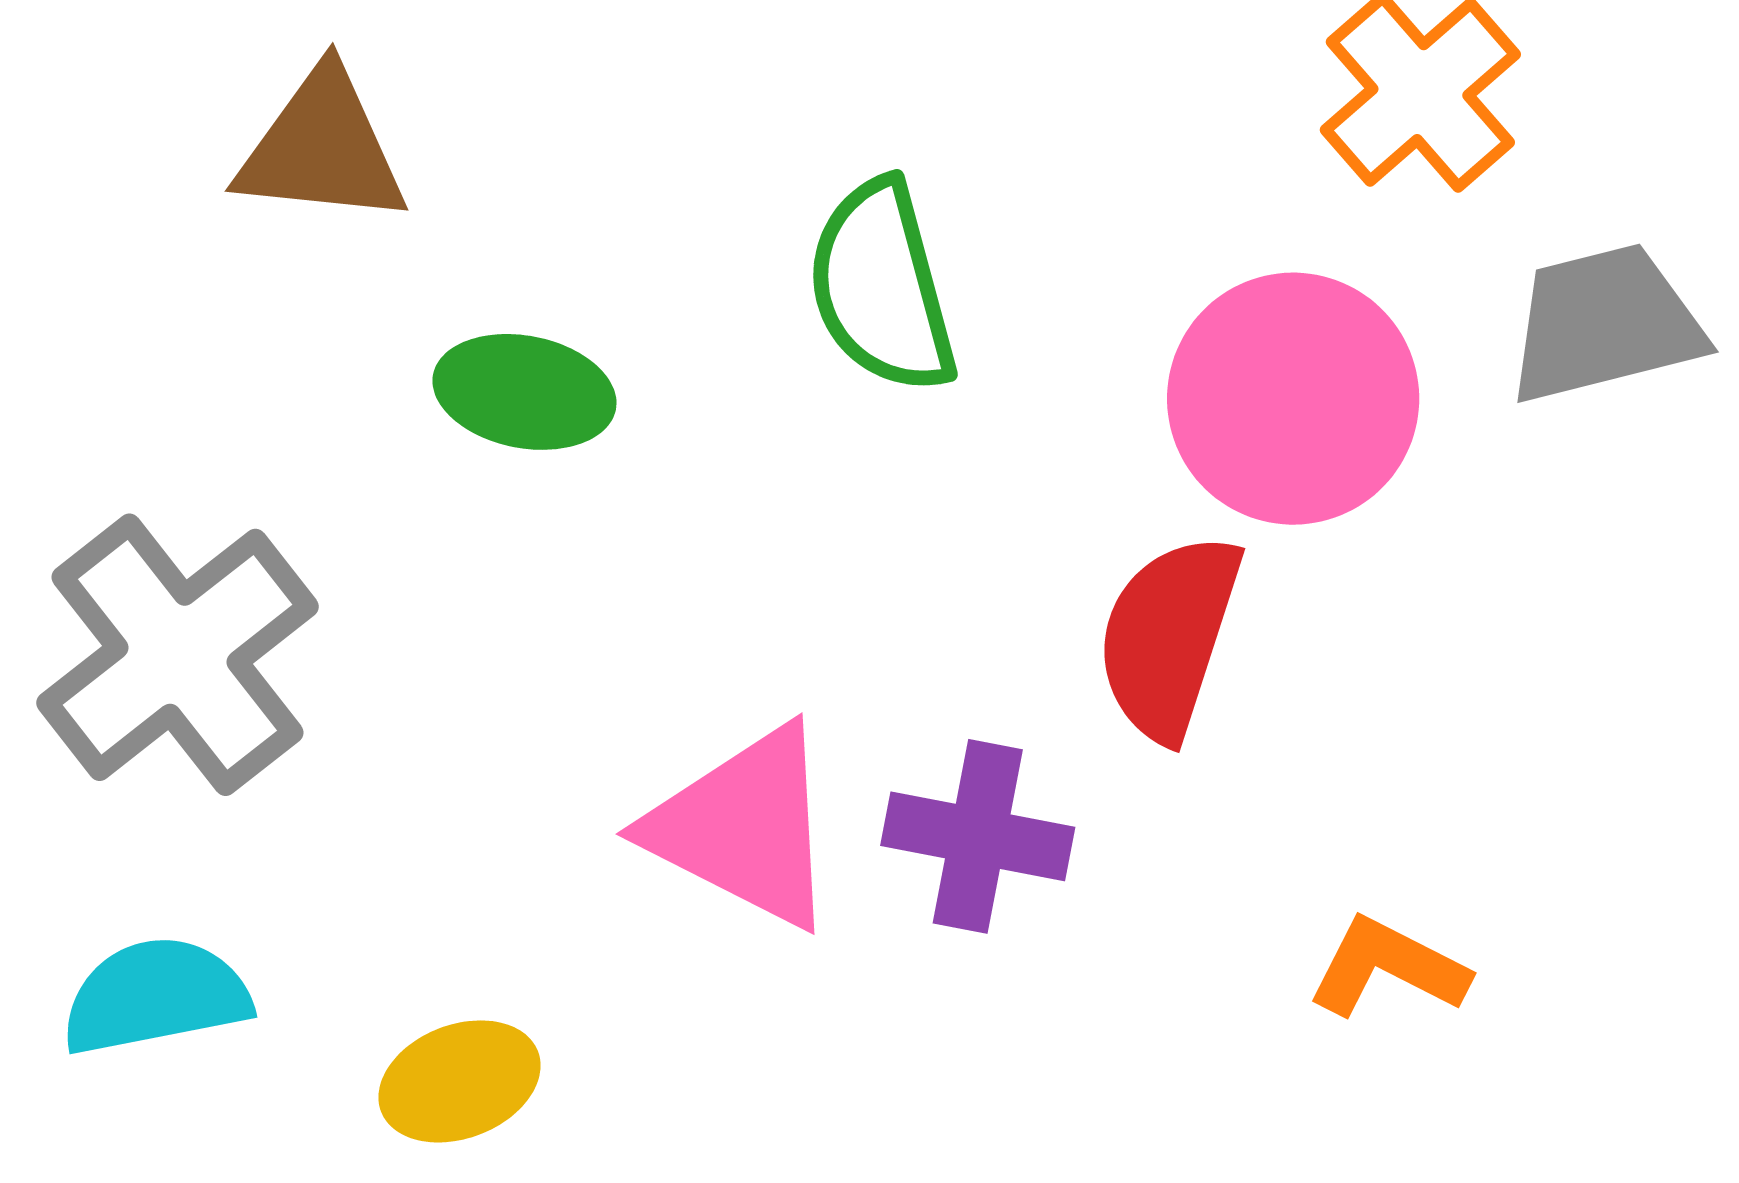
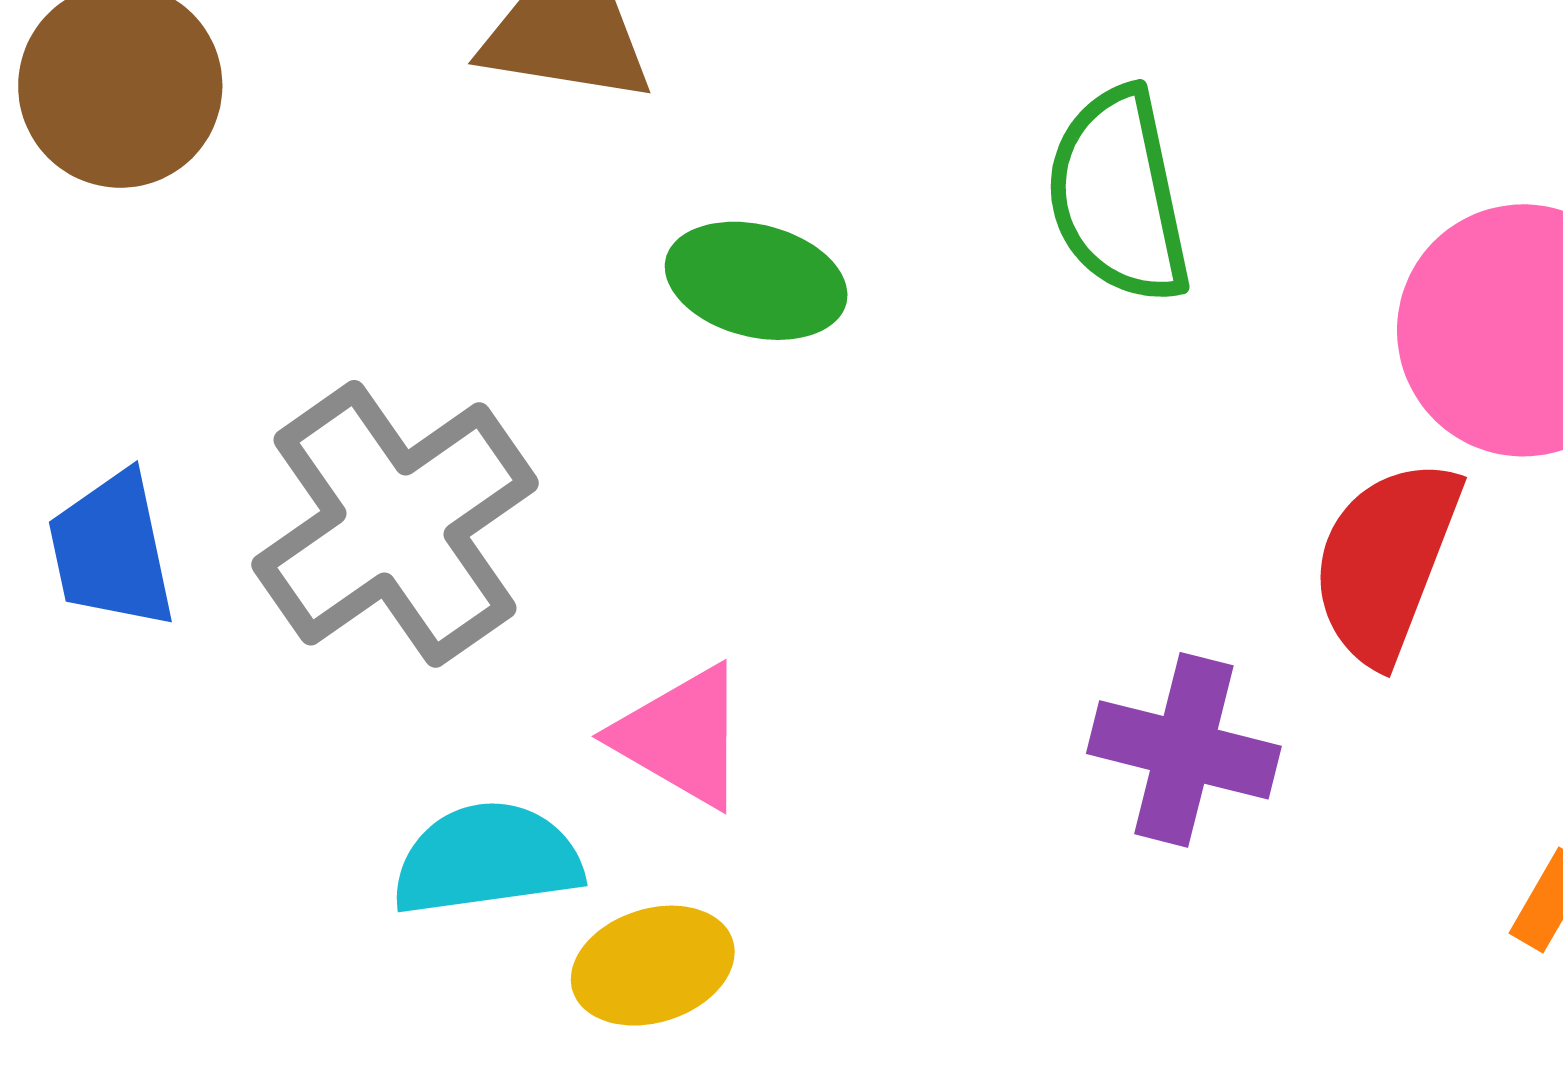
pink triangle: (744, 827) -> (681, 737), moved, size x0.7
cyan semicircle: (156, 996) -> (487, 859), moved

